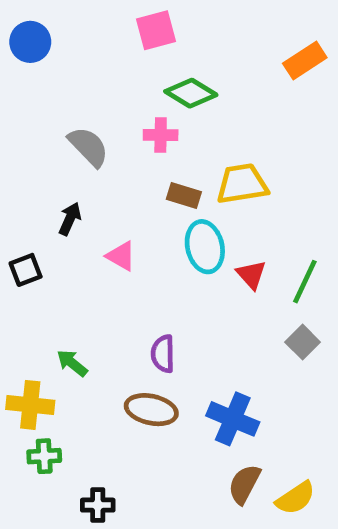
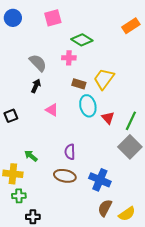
pink square: (156, 30) -> (53, 18), moved
yellow trapezoid: (242, 184) -> (104, 79), turned -45
black arrow: (70, 219) -> (36, 86), moved
gray square: (303, 342) -> (130, 147), size x1.6
black cross: (98, 505) -> (33, 217), moved

